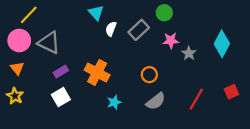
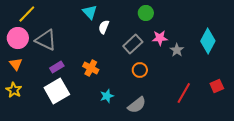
green circle: (164, 13) -> (146, 13), moved
gray rectangle: (139, 30) -> (133, 44), moved
orange cross: (97, 73) -> (91, 68), size x0.7
white square: (61, 97) -> (57, 91), size x1.4
gray semicircle: (156, 101) -> (137, 105), moved

